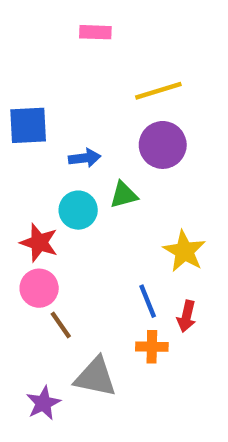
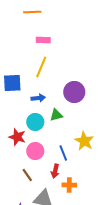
yellow line: (158, 91) -> (41, 67), moved, turned -50
pink circle: (39, 288) -> (35, 151), moved
blue line: (148, 301) -> (63, 153), moved
red arrow: (187, 316) -> (55, 171), moved

